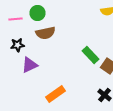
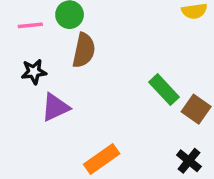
brown semicircle: (46, 33) -> (84, 50), turned -66

